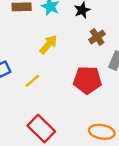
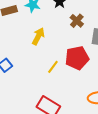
yellow line: (32, 81) -> (53, 67), moved

